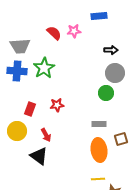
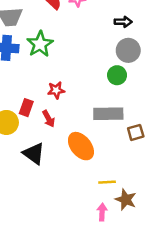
red rectangle: (30, 109) -> (26, 108), moved
gray rectangle: (99, 124) -> (108, 114), size x1.6
red arrow: (46, 135) -> (49, 119), moved
orange ellipse: (99, 150) -> (81, 146), moved, turned -30

